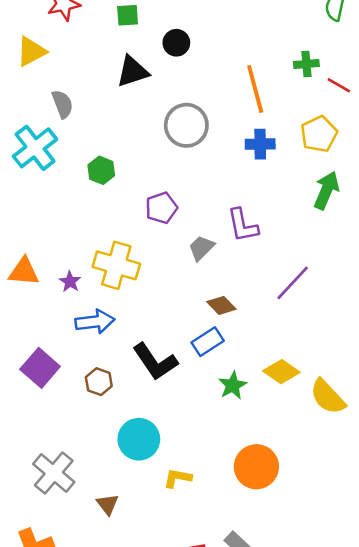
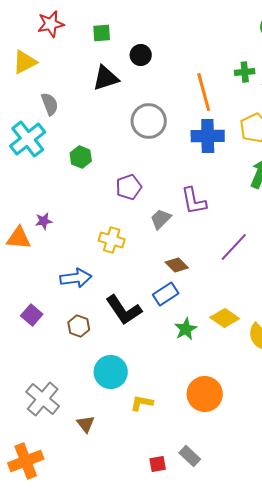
blue cross: (260, 144) -> (208, 136), size x1.4
yellow cross: (116, 265) -> (112, 240), moved, size x0.7
purple star: (70, 282) -> (44, 221), moved, turned 30
purple square: (40, 368) -> (32, 315), size x0.7

